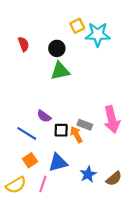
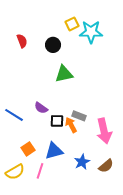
green triangle: (60, 71) -> (64, 74), moved
pink arrow: (112, 119) -> (104, 131), moved
blue line: (27, 133) -> (14, 115), moved

